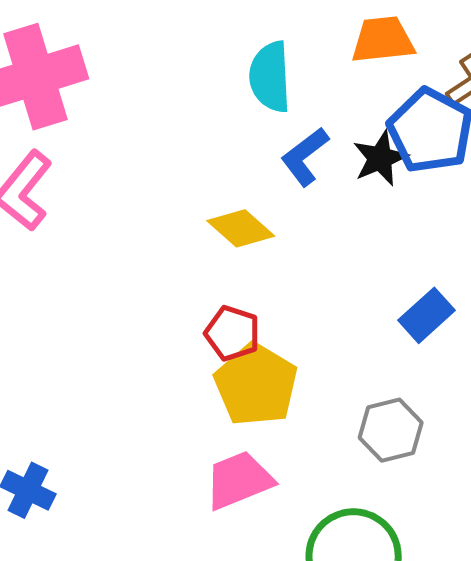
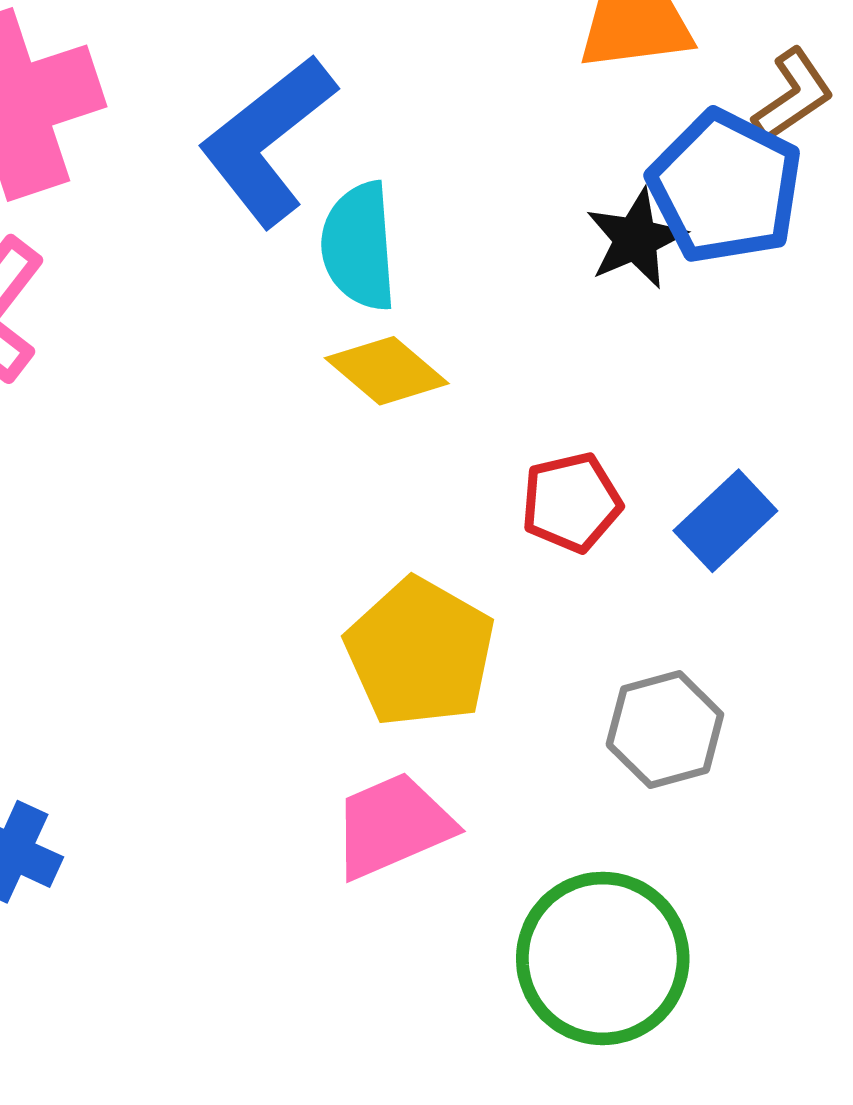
cyan semicircle: (270, 77) -> (359, 246), moved
blue L-shape: (305, 157) -> (267, 140), moved, size x1.6
red pentagon: (232, 333) -> (571, 502), moved, turned -30

